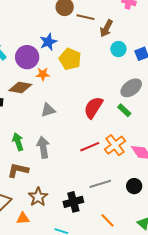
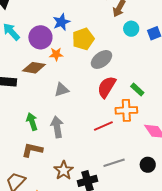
yellow pentagon: (70, 59) -> (83, 39), turned 30
gray ellipse: (131, 88) -> (101, 59), moved
orange cross: (115, 145) -> (126, 110), moved, turned 35
brown star: (38, 197) -> (64, 170), moved

